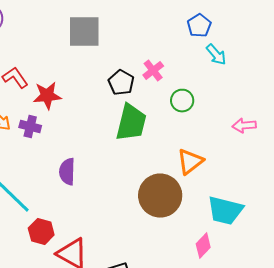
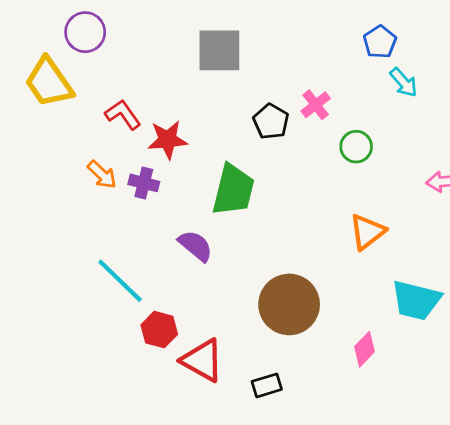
green trapezoid: (131, 123) -> (233, 190), moved
purple semicircle: (67, 172) -> (196, 246), turned 128
brown circle: (160, 196) -> (289, 304), moved
pink diamond: (203, 246) -> (365, 349), moved

